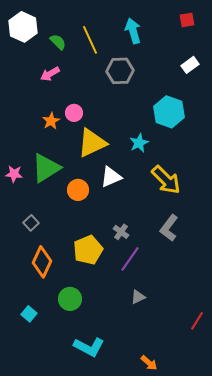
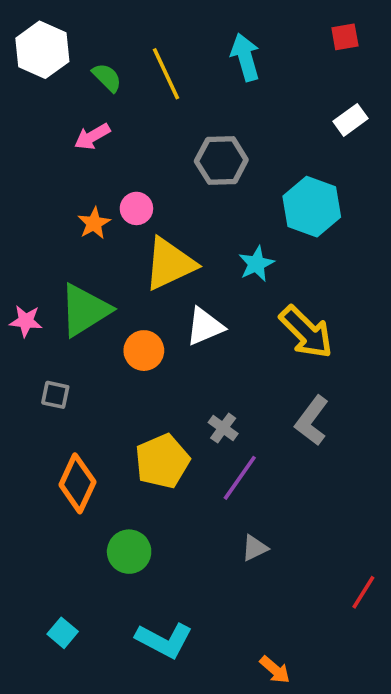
gray hexagon: (120, 71) -> (221, 160), moved
gray square: (31, 223) -> (55, 395), moved, turned -35
cyan square: (29, 314) -> (63, 633), moved

